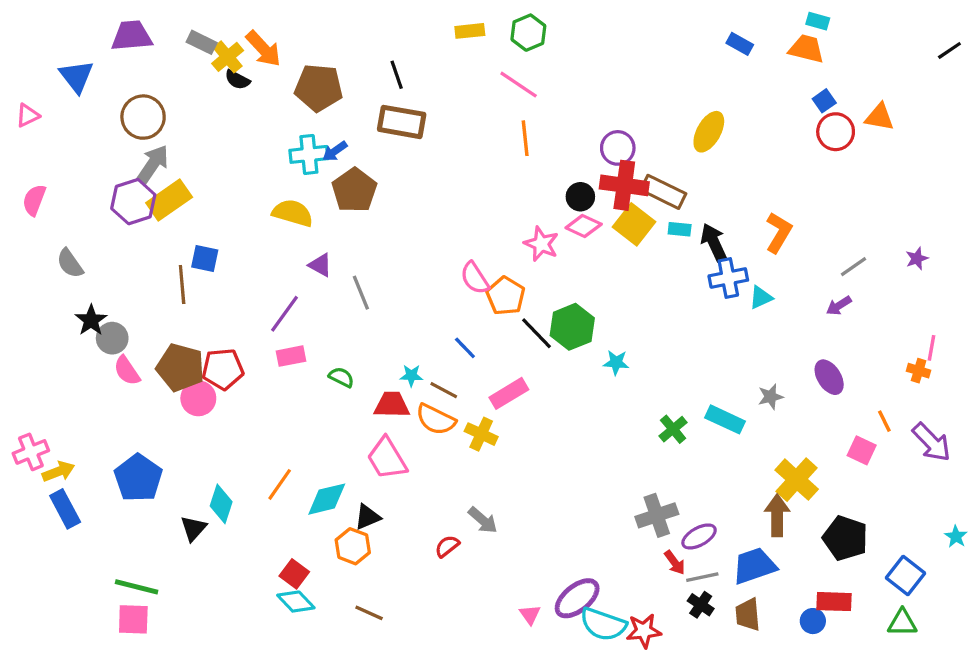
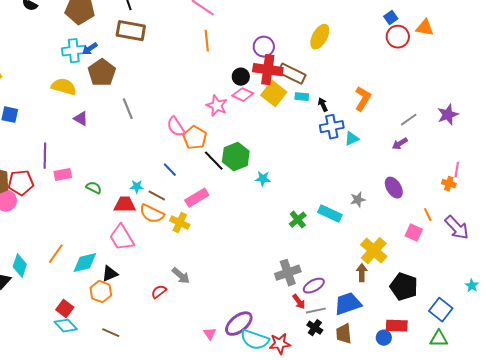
black arrow: (714, 242) -> (323, 105), size x0.6
purple star: (917, 258) -> (448, 115), size x1.5
gray line: (361, 293) -> (128, 109), moved
purple line: (284, 314) -> (45, 156), moved, turned -35
brown arrow: (777, 515) -> (362, 273), size x0.7

